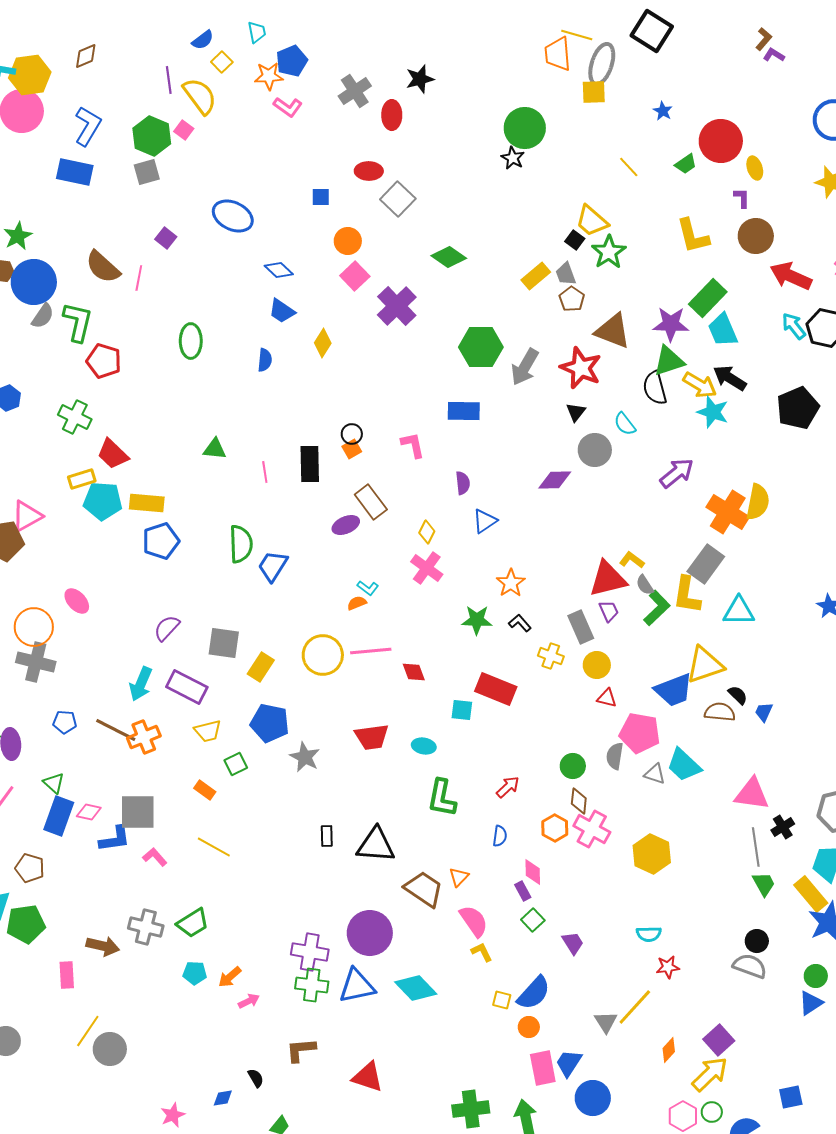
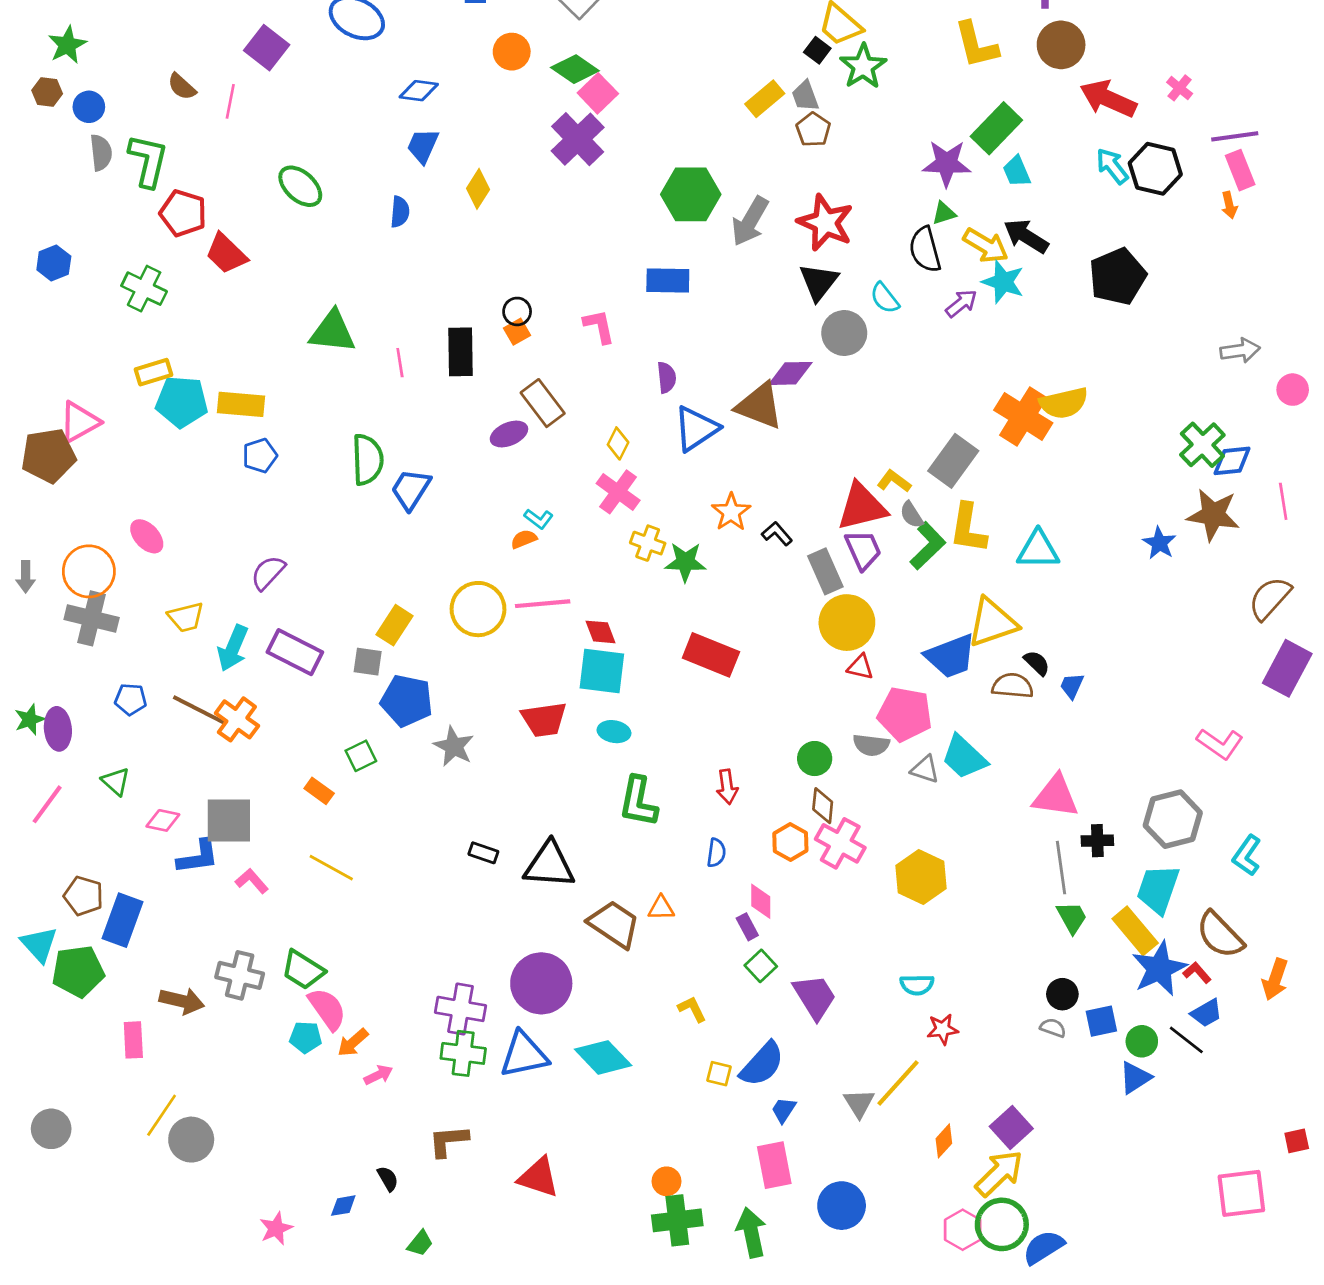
purple square: (166, 238) -> (267, 48), size x1.5
green diamond: (449, 257) -> (575, 69), moved
brown semicircle: (103, 267) -> (182, 87), size x0.6
blue diamond: (279, 270) -> (419, 91), turned -36
pink square: (355, 276) -> (598, 93), moved
blue circle: (34, 282) -> (89, 107), size x0.5
blue trapezoid: (282, 311) -> (423, 146), turned 80
gray semicircle: (43, 316) -> (101, 153), turned -40
cyan trapezoid: (723, 330) -> (1017, 171), size x0.7
brown triangle: (613, 331) -> (759, 406), moved
green ellipse: (191, 341) -> (300, 186), turned -48
green triangle: (669, 361) -> (944, 213), size x0.6
black triangle: (576, 412) -> (819, 282), size x1.5
green triangle: (215, 449) -> (333, 332), size x1.5
red trapezoid: (113, 454) -> (226, 254), moved
purple arrow: (677, 473) -> (961, 303), moved, size x0.7
yellow semicircle: (758, 502) -> (1064, 403), turned 66
blue triangle: (485, 521) -> (696, 429), size x1.4
blue pentagon: (161, 541) -> (260, 456), size x0.7
gray rectangle: (706, 564) -> (953, 461), moved
purple trapezoid: (609, 611) -> (863, 550), size x1.4
black L-shape: (520, 623) -> (777, 534), moved
gray square: (224, 643) -> (368, 662), moved, size x0.7
yellow cross: (551, 656) -> (648, 543), moved
yellow circle: (597, 665) -> (847, 623), size x1.5
cyan square: (462, 710) -> (602, 671), moved, size x1.6
yellow trapezoid: (208, 731) -> (186, 617), moved
orange cross: (144, 737) -> (237, 719), turned -32
gray semicircle: (615, 756) -> (871, 745), turned -92
red arrow: (508, 787) -> (727, 787), turned 125
blue rectangle: (59, 816) -> (123, 920), moved
black cross: (783, 827) -> (1097, 841), turned 30
black rectangle: (327, 836) -> (483, 853), turned -70
orange triangle: (459, 877) -> (661, 908), turned 45
pink semicircle: (474, 921) -> (327, 1009), moved
green trapezoid: (193, 923) -> (303, 970), turned 64
purple trapezoid: (573, 943) -> (815, 997), size x1.5
gray semicircle: (750, 966) -> (1053, 1028), size x0.6
orange circle: (529, 1027) -> (667, 1181), moved
blue trapezoid: (569, 1063) -> (784, 1110), moved, size x0.7
blue square: (791, 1097) -> (1101, 1021), moved
green circle: (712, 1112) -> (1002, 1224), size x1.8

